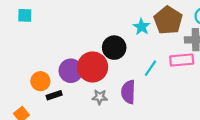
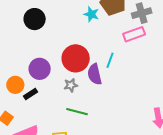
black circle: (114, 48) -> (35, 19), moved
red circle: (93, 67) -> (76, 58), moved
cyan line: (150, 68) -> (110, 60), moved

